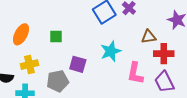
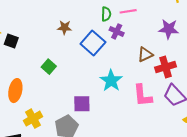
green square: (56, 37) -> (49, 67), moved, turned -32

